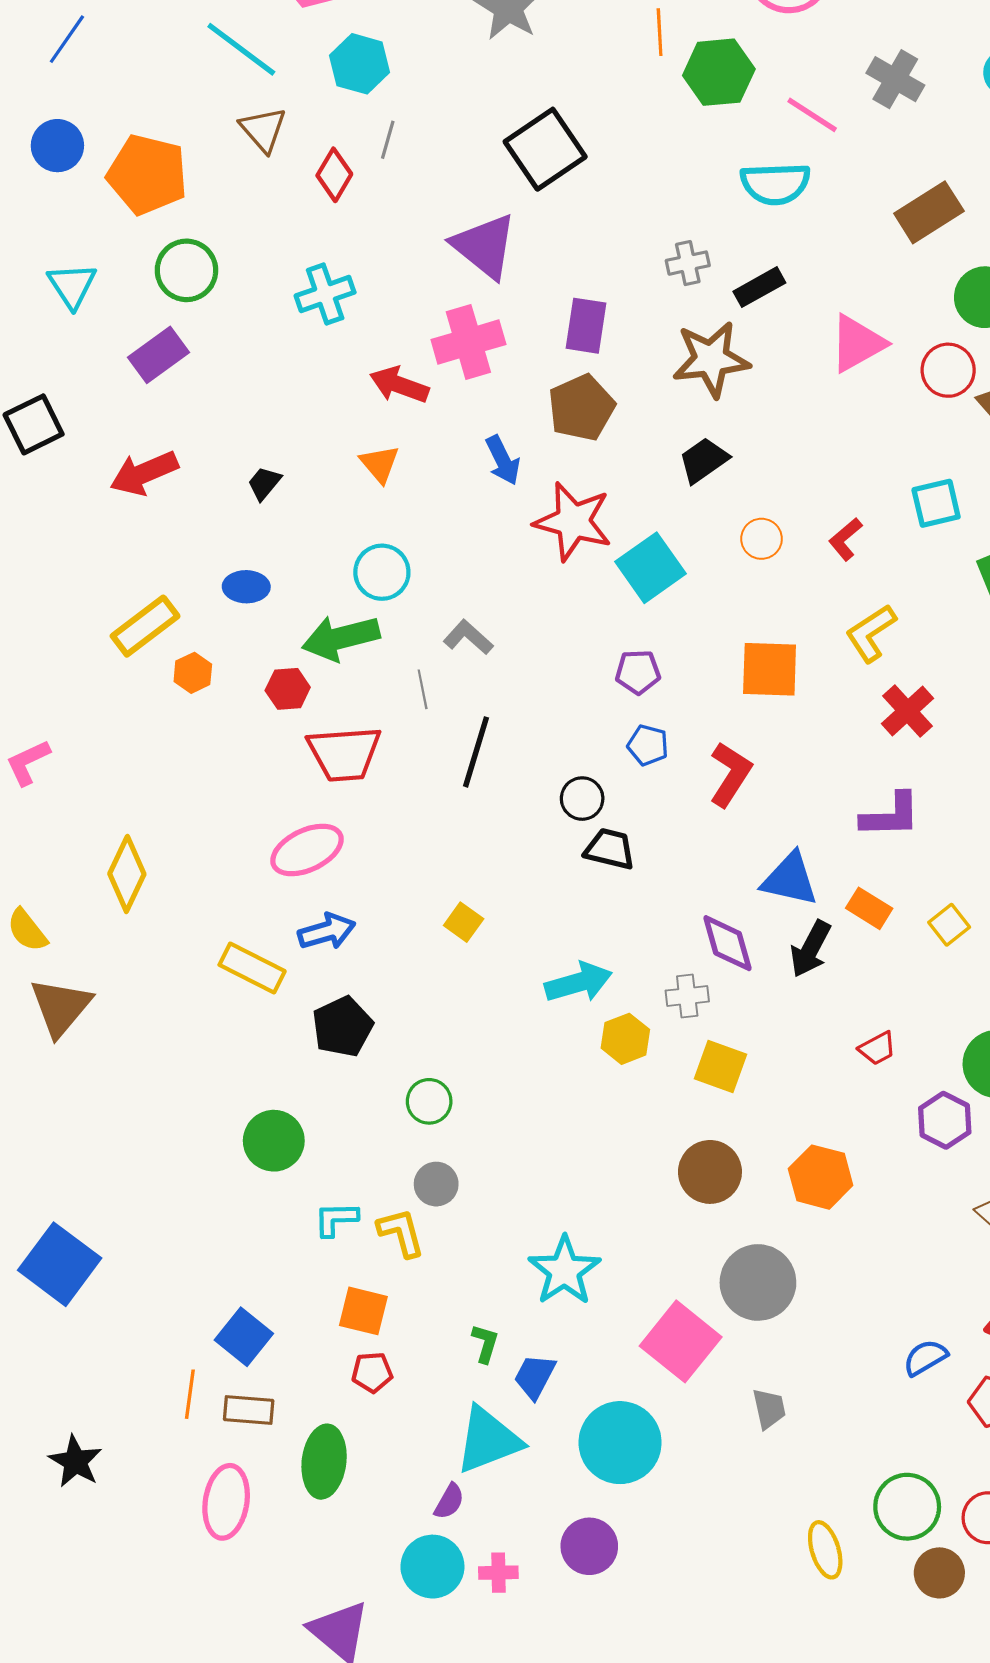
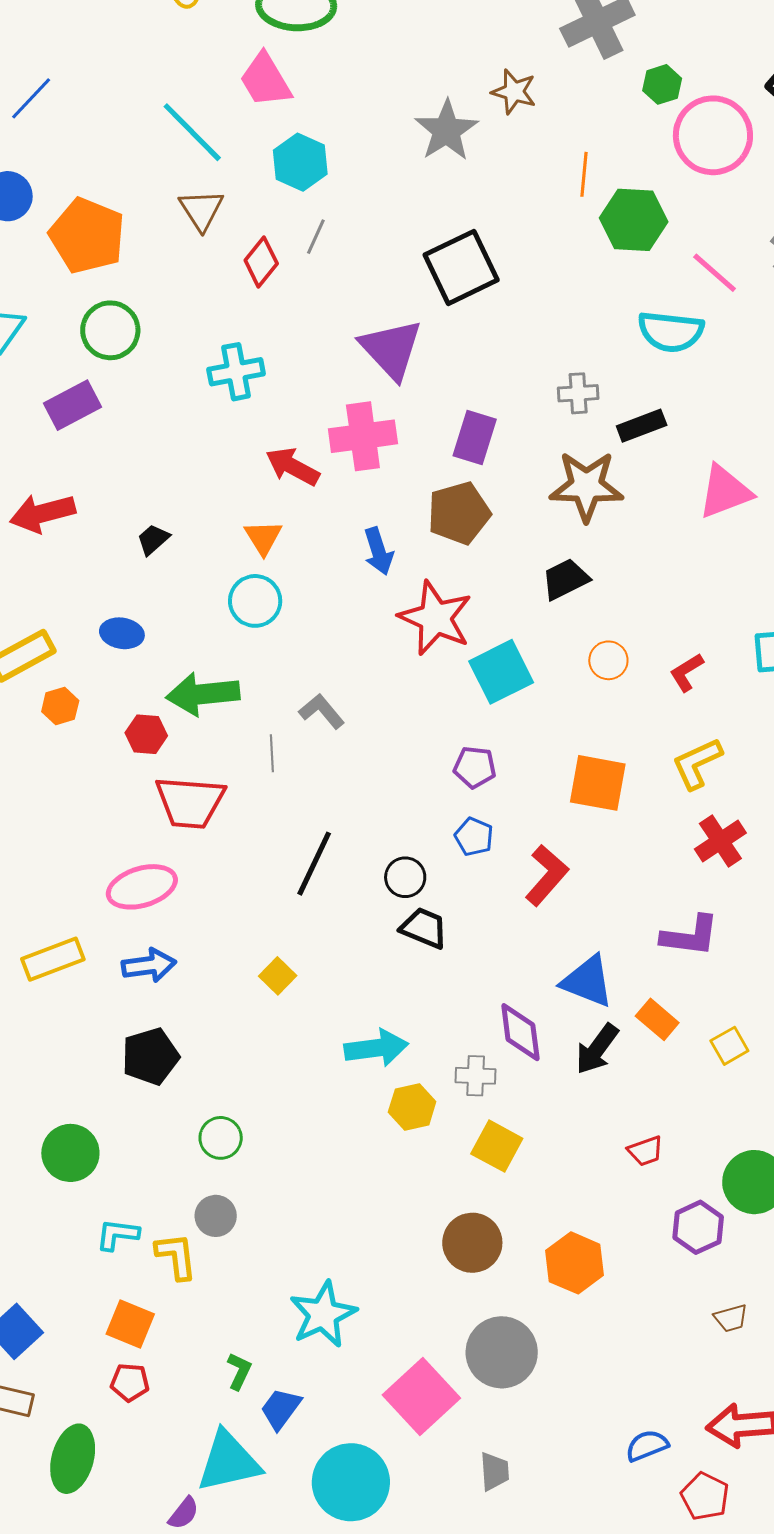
cyan circle: (382, 572) -> (255, 601), moved
black line: (476, 752) -> (314, 864), moved
yellow rectangle: (252, 968) -> (53, 959), moved, turned -56

